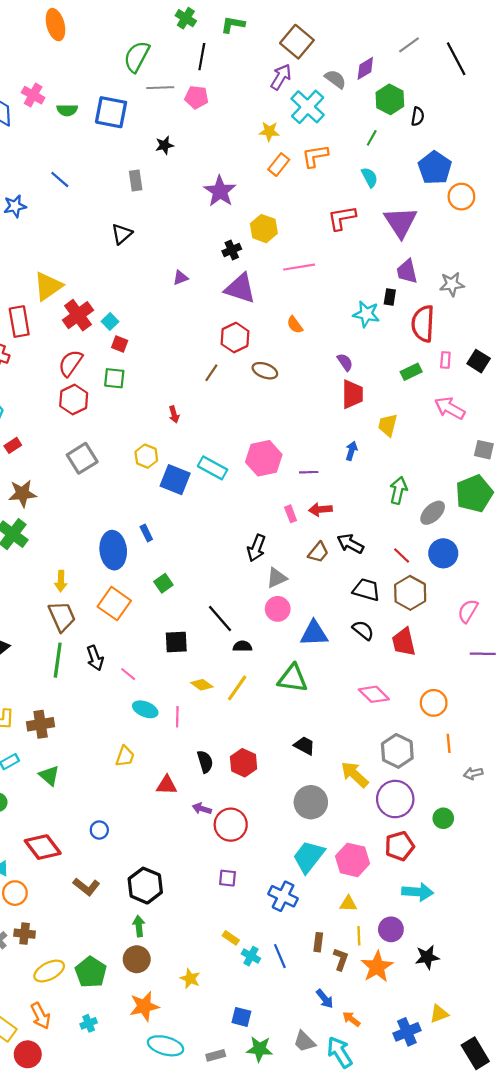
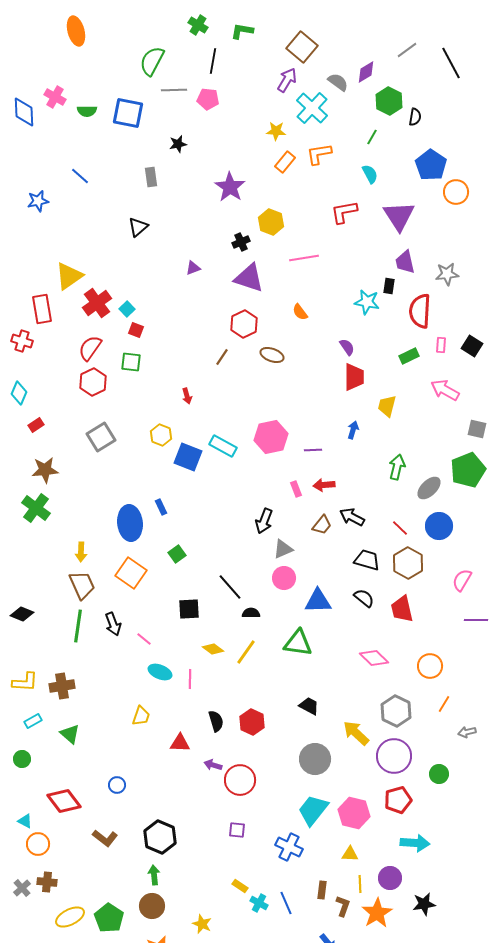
orange line: (449, 743) -> (444, 704), turned 36

